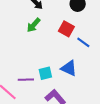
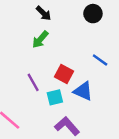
red square: (66, 29) -> (64, 74), moved
purple line: (26, 80) -> (33, 82), moved, turned 63

